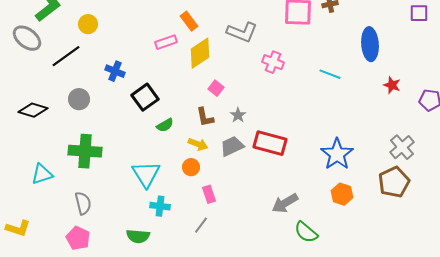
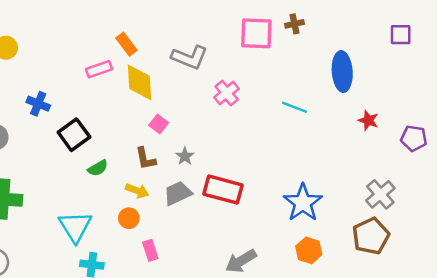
yellow diamond: (200, 53) -> (140, 82), turned -60
pink cross: (273, 62) -> (227, 93), turned 30

